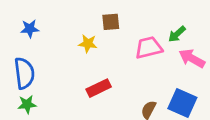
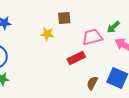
red rectangle: (99, 88) -> (76, 58), moved

